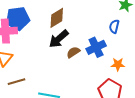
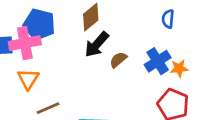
blue pentagon: (18, 19) -> (39, 24), turned 30
blue cross: (96, 47) -> (158, 61), moved

